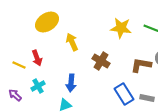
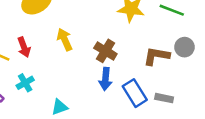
yellow arrow: (72, 42) -> (65, 39), moved
blue arrow: (71, 83) -> (105, 79), moved

